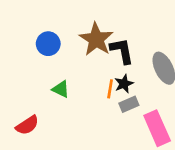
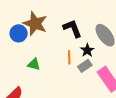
brown star: (96, 39) -> (35, 24), moved
black star: (124, 84) -> (87, 50), moved

